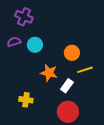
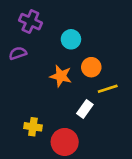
cyan circle: (35, 45) -> (71, 39), moved
orange star: (49, 73) -> (61, 76), moved
red circle: (68, 112) -> (65, 142), moved

